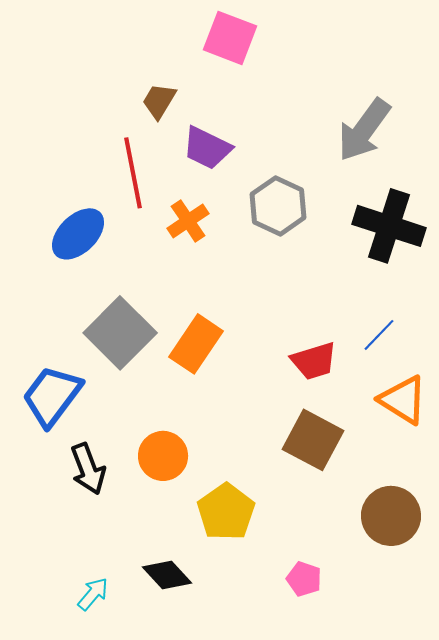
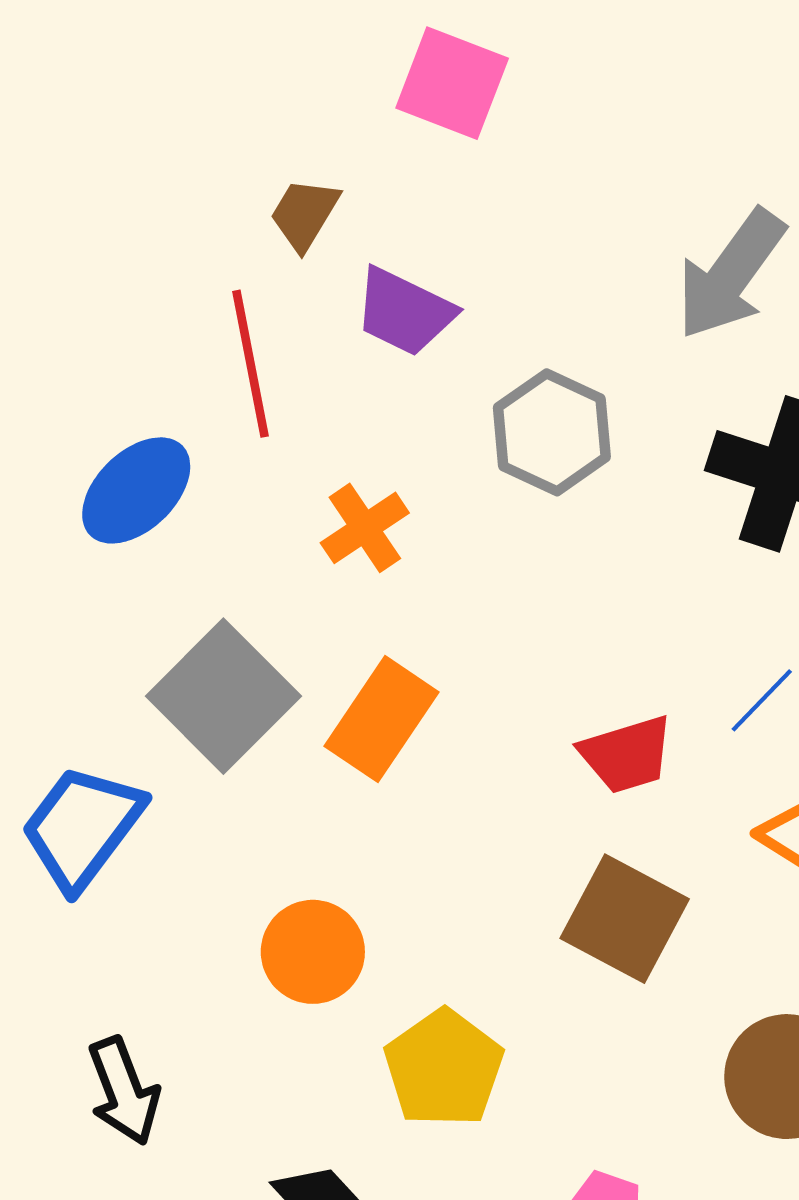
orange cross: (188, 221) -> (365, 528), moved
black arrow: (88, 469) -> (124, 1091), moved

